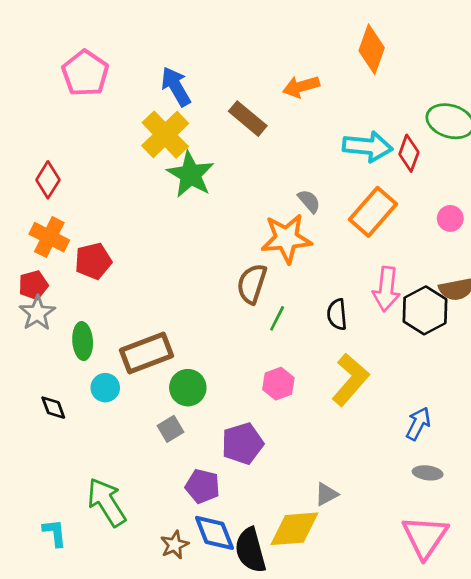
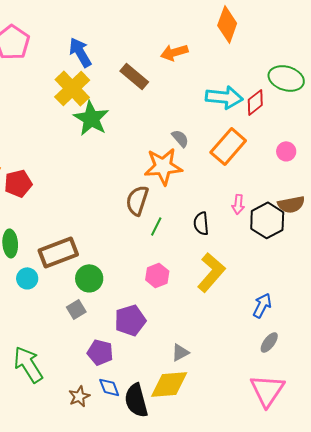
red diamond: (409, 153) -> (255, 102), turned 32
pink arrow: (386, 289) -> (238, 204), size x0.6
gray ellipse: (428, 473) -> (269, 342), turned -60
gray triangle: (326, 494) -> (180, 352), moved
blue diamond: (214, 533) -> (109, 387), size x0.7

